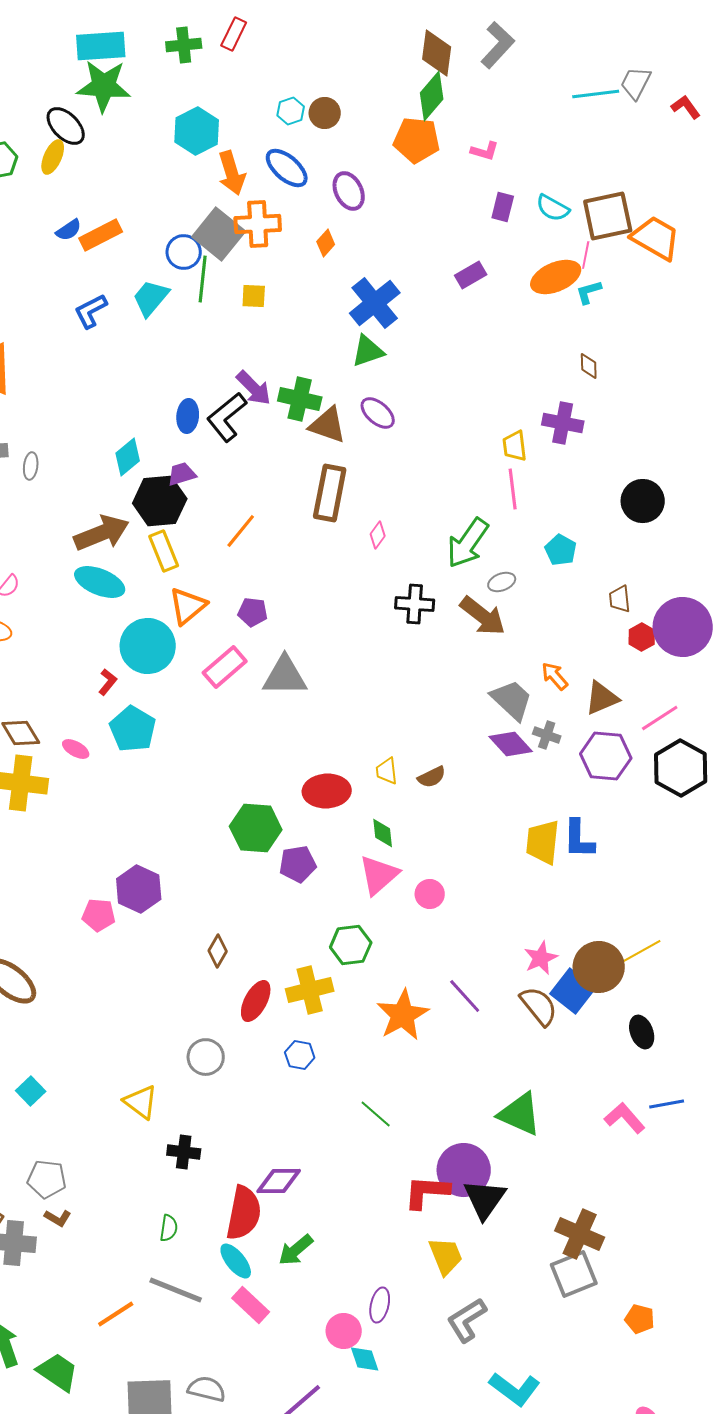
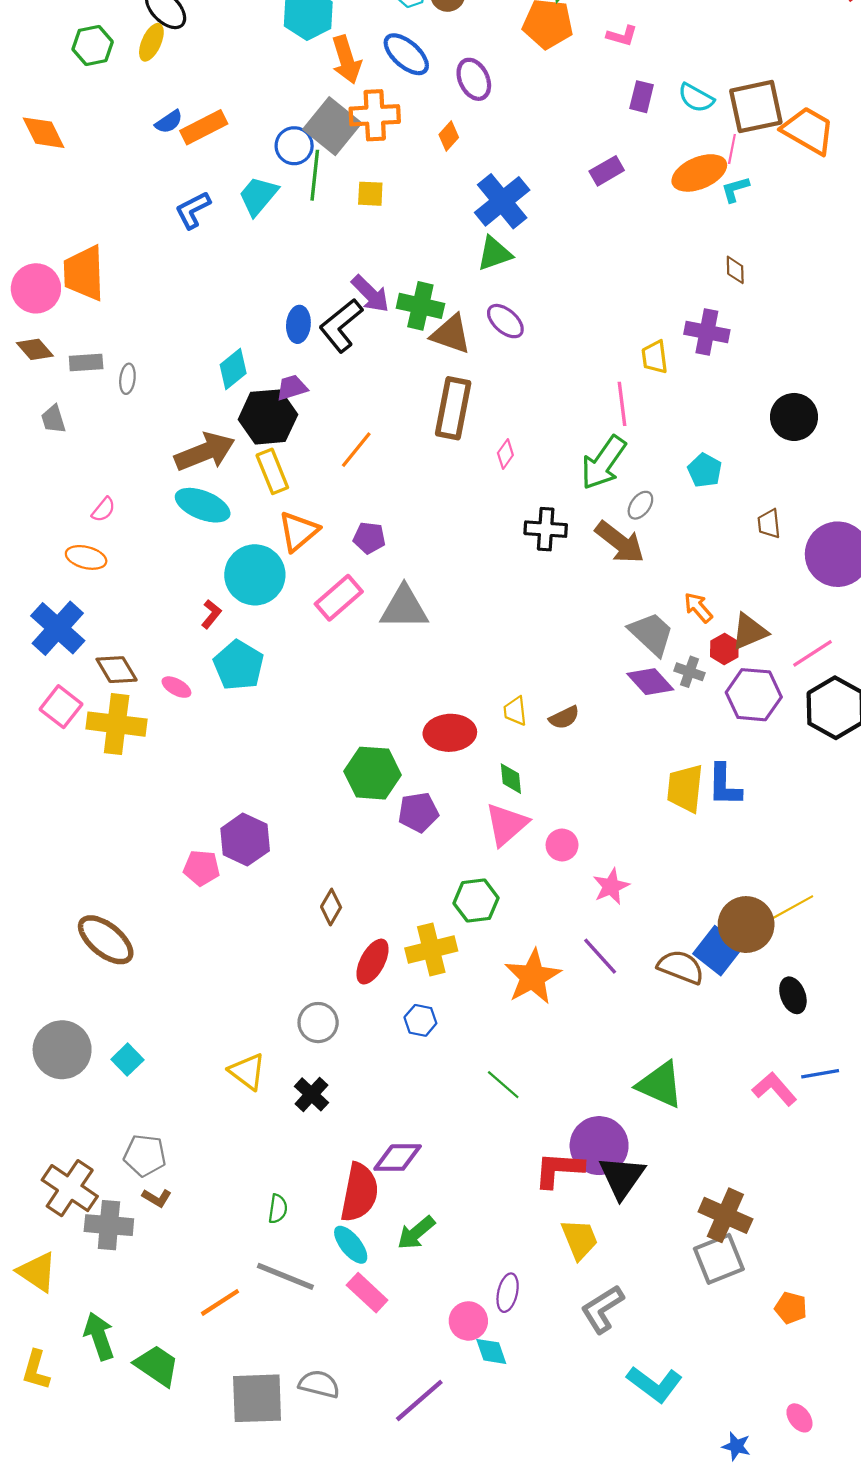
pink line: (513, 489) -> (622, 404), moved
gray ellipse: (502, 582) -> (640, 505), turned -32
red hexagon: (642, 637) -> (724, 649), moved
pink star: (541, 958) -> (611, 886), moved
brown semicircle: (539, 1006) -> (681, 967), turned -30
black cross: (184, 1152) -> (312, 1094), moved, turned 36

